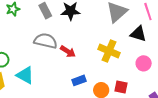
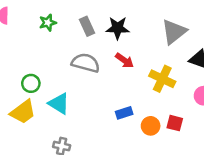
red arrow: (68, 51) -> (124, 60), moved

